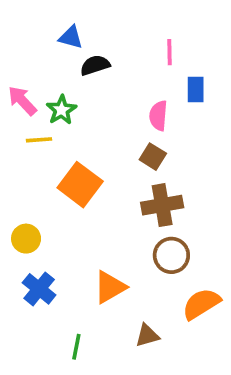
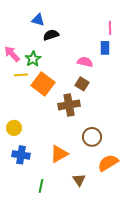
pink line: (170, 52) -> (110, 28), moved
pink semicircle: (158, 116) -> (85, 62), turned 98
orange square: (80, 185) -> (43, 84), moved
brown cross: (162, 205) -> (69, 105), moved
blue cross: (39, 289) -> (21, 155), turned -30
brown triangle: (147, 336) -> (79, 180), turned -48

